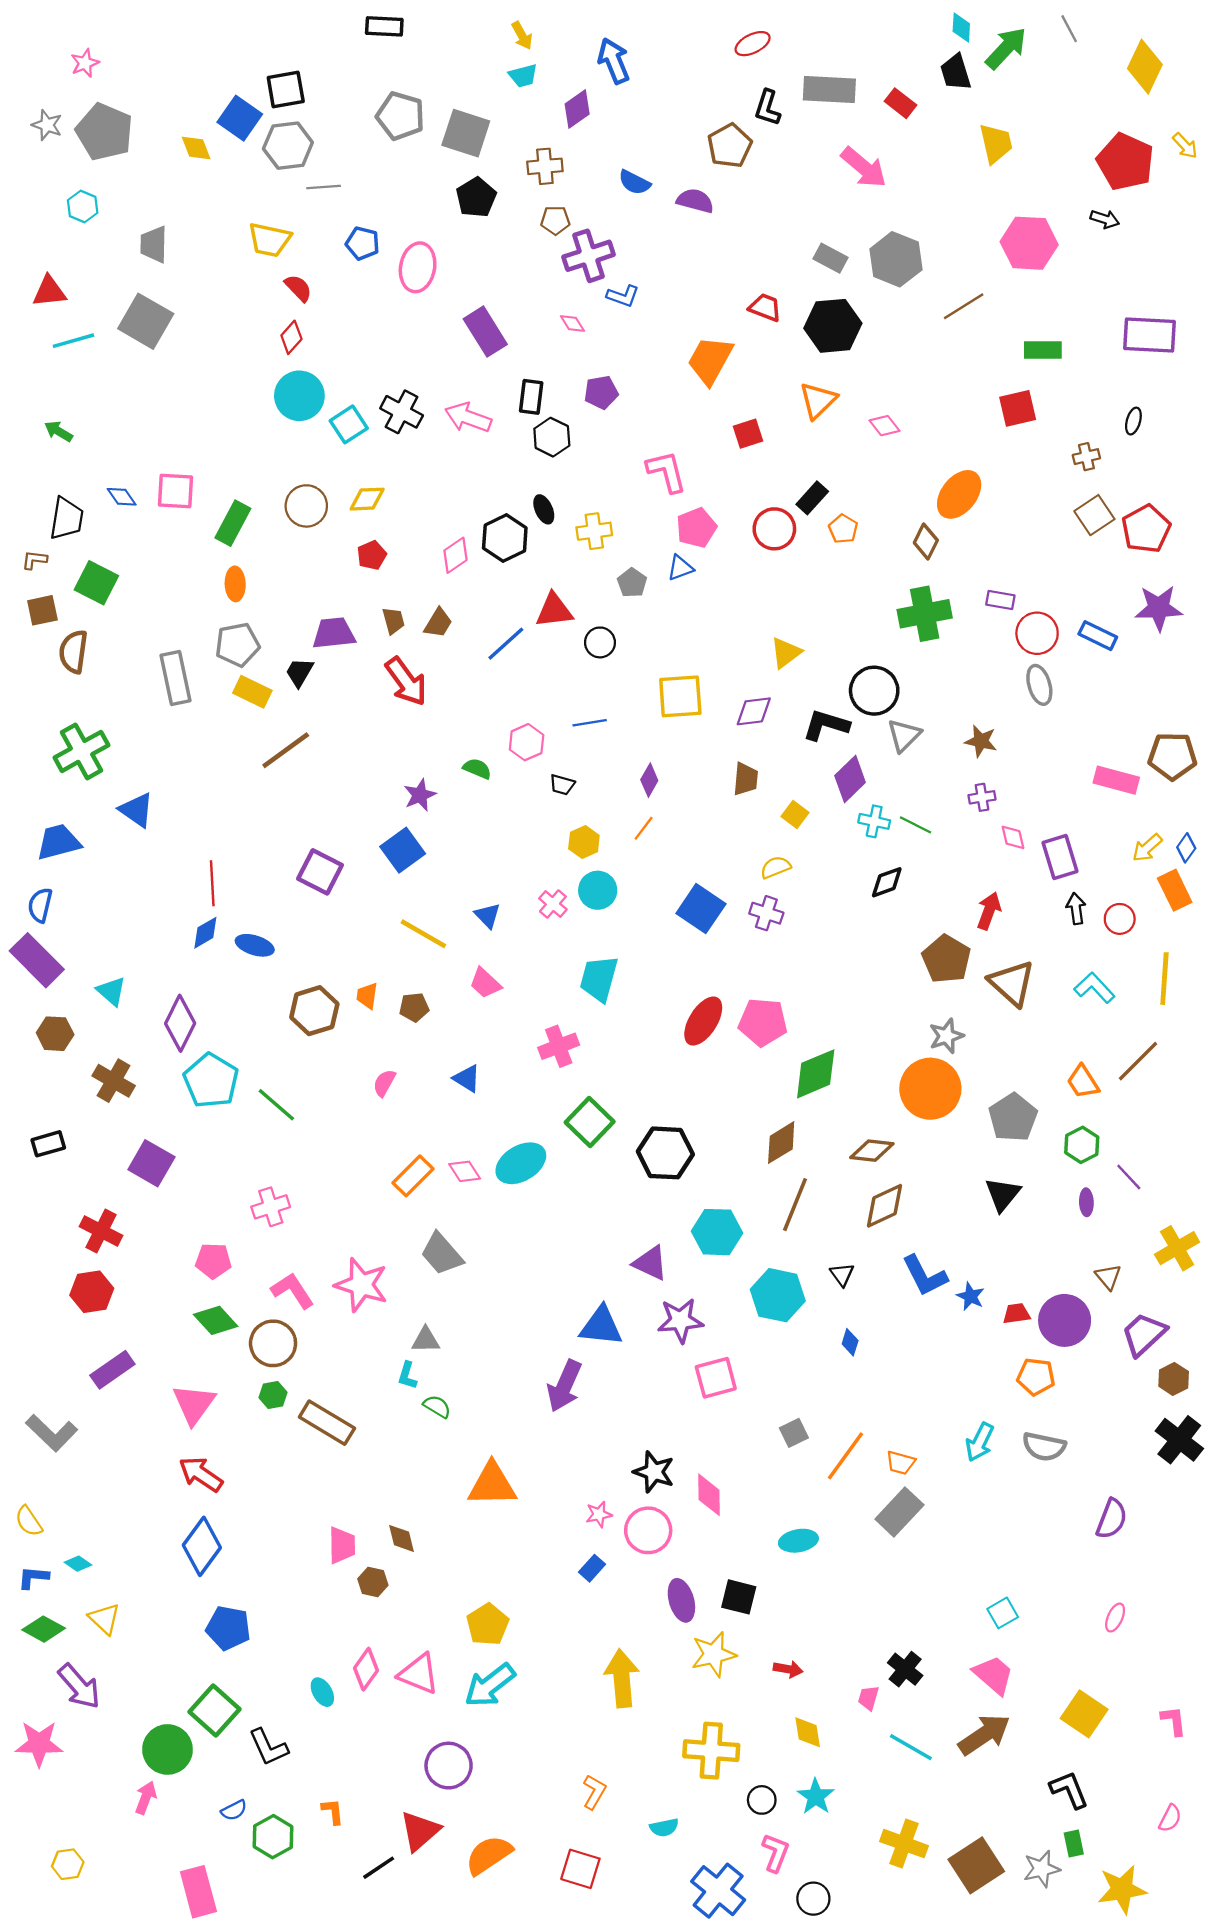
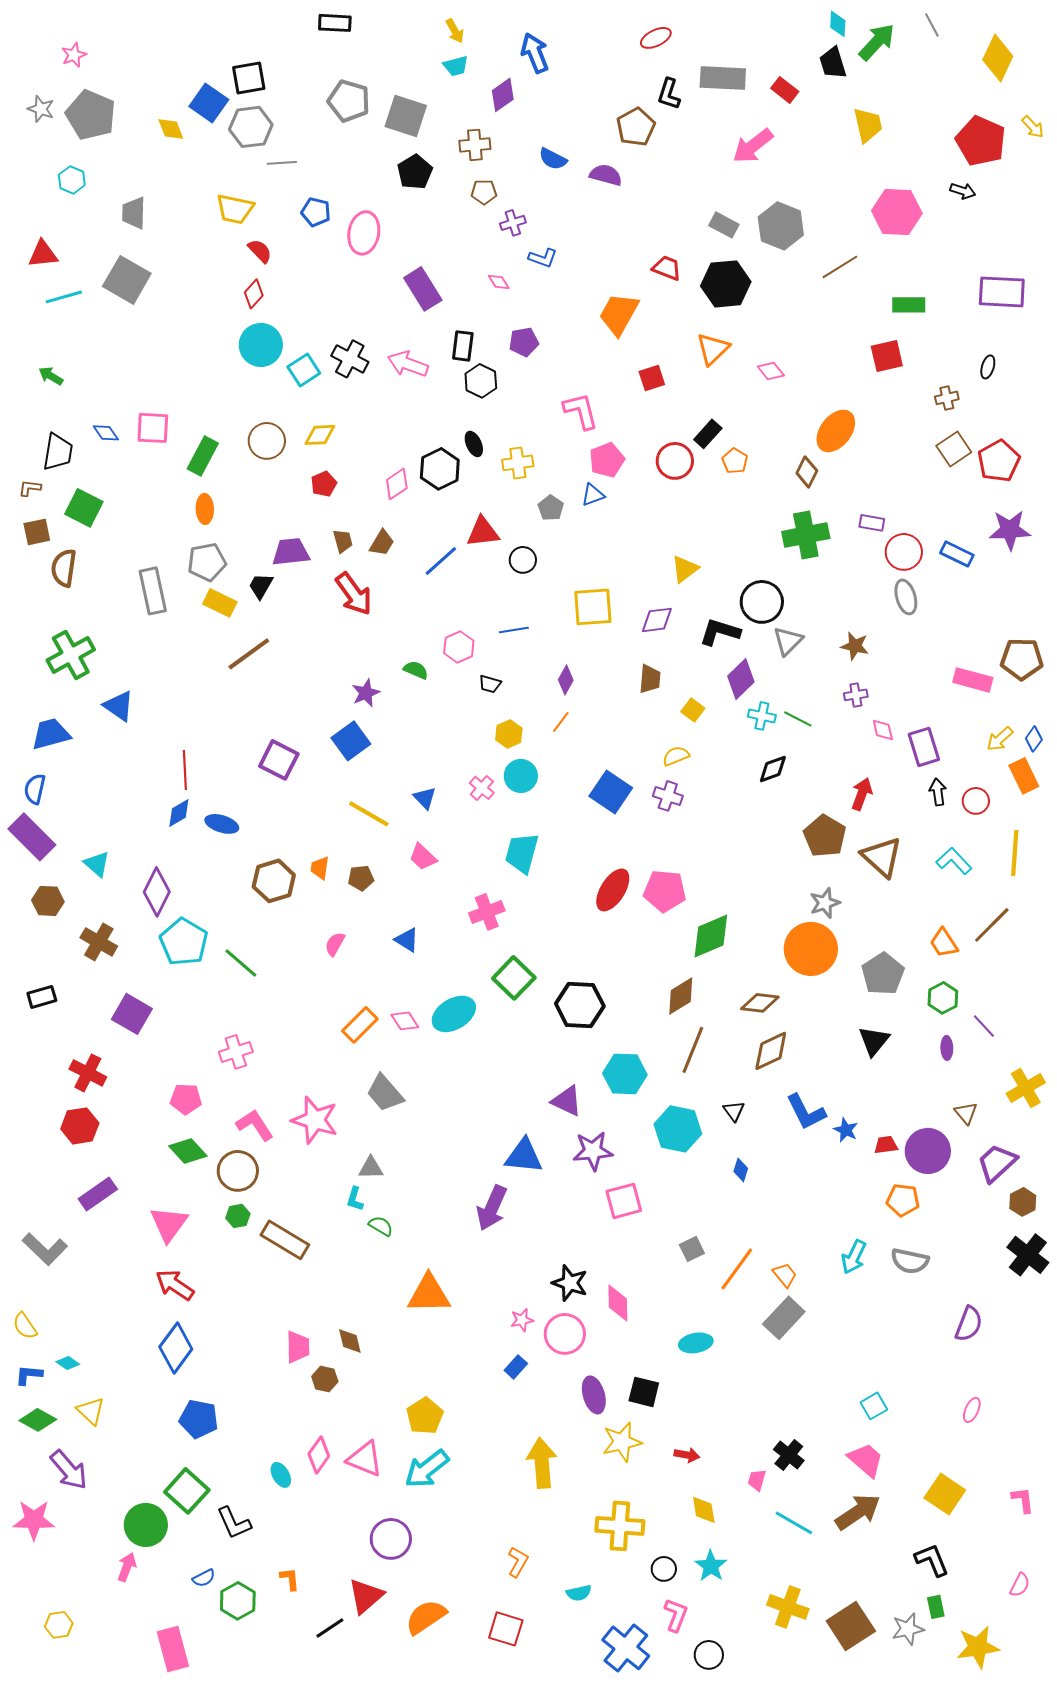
pink arrow: (864, 167) -> (753, 146), turned 102
purple cross: (589, 256) -> (513, 223), size x0.6
orange trapezoid: (901, 1463) -> (785, 1275), turned -144

